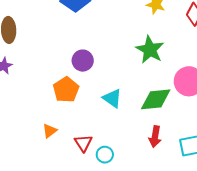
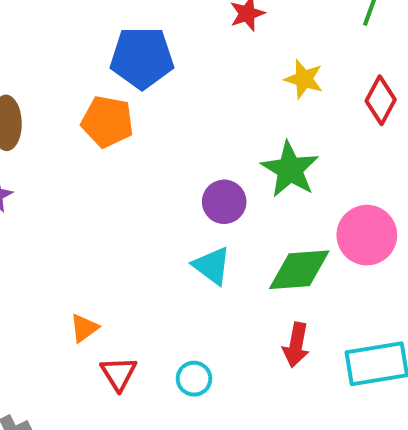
purple circle: (83, 61) -> (224, 202), moved
orange pentagon: (66, 90) -> (107, 122), moved, turned -30
red triangle: (83, 143) -> (119, 373), moved

